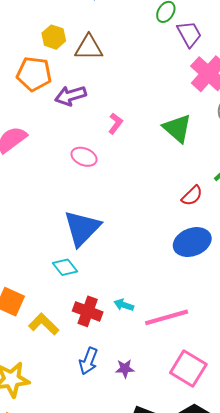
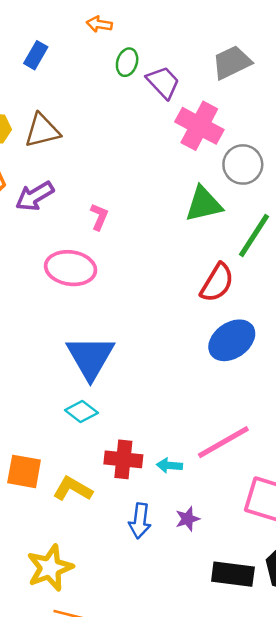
green triangle: (177, 128) -> (204, 204), moved, turned -40
pink ellipse: (84, 157) -> (71, 268), size x1.5
red semicircle: (192, 196) -> (217, 283), size x1.4
cyan arrow: (124, 305) -> (169, 465), moved

